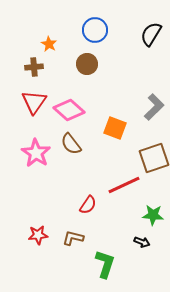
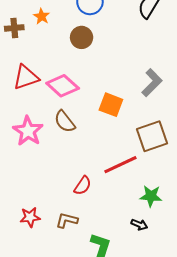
brown cross: (34, 67) -> (14, 28), moved
red triangle: (34, 102) -> (26, 77), turned 36

